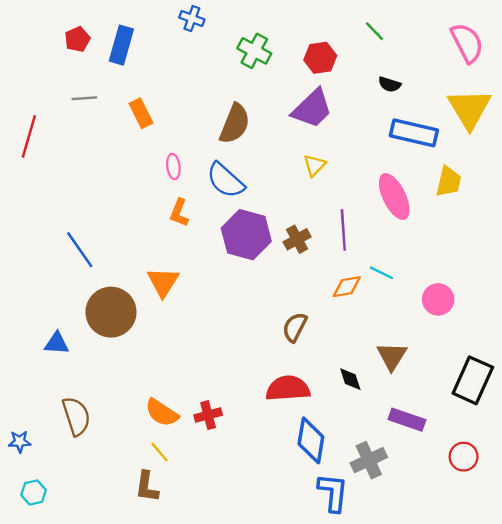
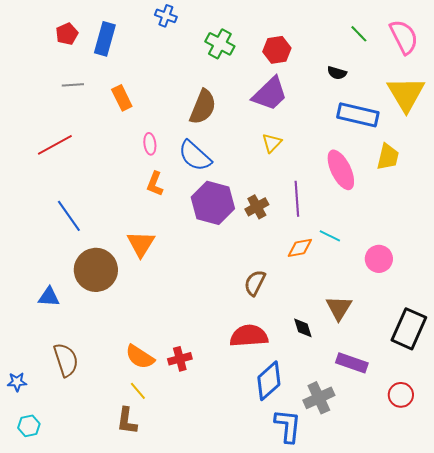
green line: (375, 31) -> (359, 34), moved
red line: (29, 136) -> (55, 145), moved, turned 45
blue diamond: (311, 440) -> (269, 381), turned 39

